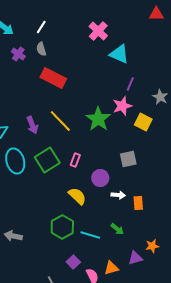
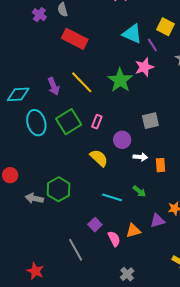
cyan triangle: (119, 54) -> (132, 34), moved
purple line: (130, 84) -> (152, 45), turned -56
yellow square: (143, 122) -> (166, 27), moved
green hexagon: (62, 227) -> (59, 189), moved

